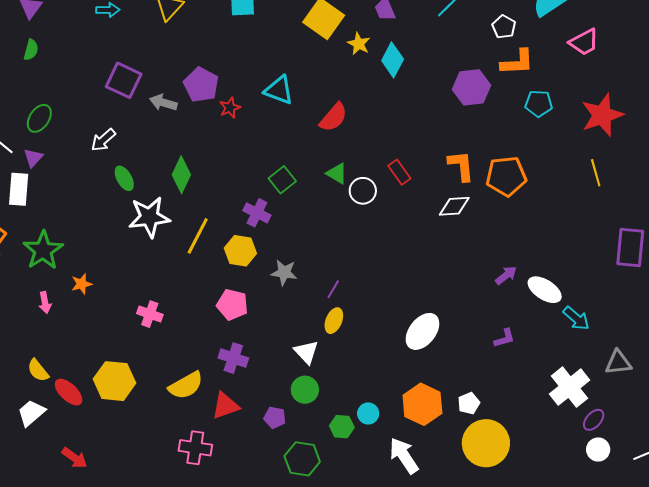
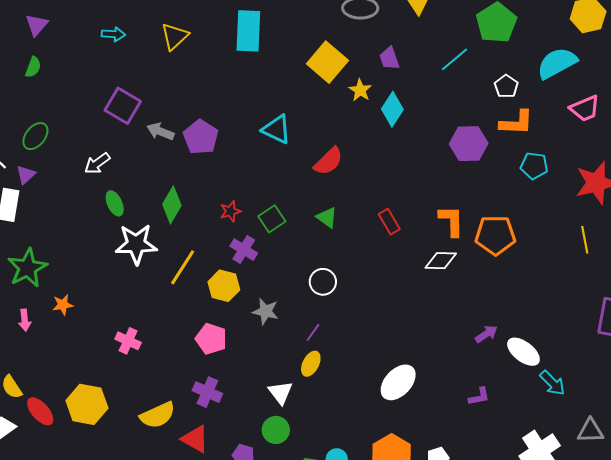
purple pentagon: (201, 85) -> (201, 137), moved
red star: (230, 108) -> (230, 211), moved
white circle: (363, 191) -> (323, 282), moved
red triangle: (225, 406) -> (195, 439), turned 44

